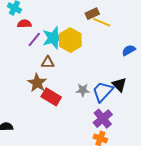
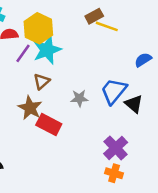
yellow hexagon: (70, 40) -> (38, 28), moved
brown triangle: (48, 62) -> (42, 81), turned -40
gray star: (83, 90) -> (79, 98), moved
blue trapezoid: (103, 92) -> (114, 91), moved

